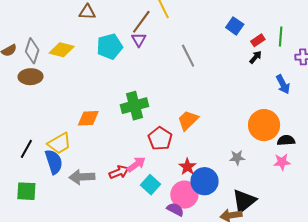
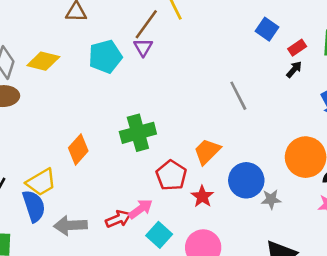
gray line: (188, 56) -> (238, 96), moved
orange diamond: (88, 118) -> (78, 149), turned -45
red star: (187, 167) -> (202, 196), moved
blue circle: (205, 181) -> (246, 180), moved

